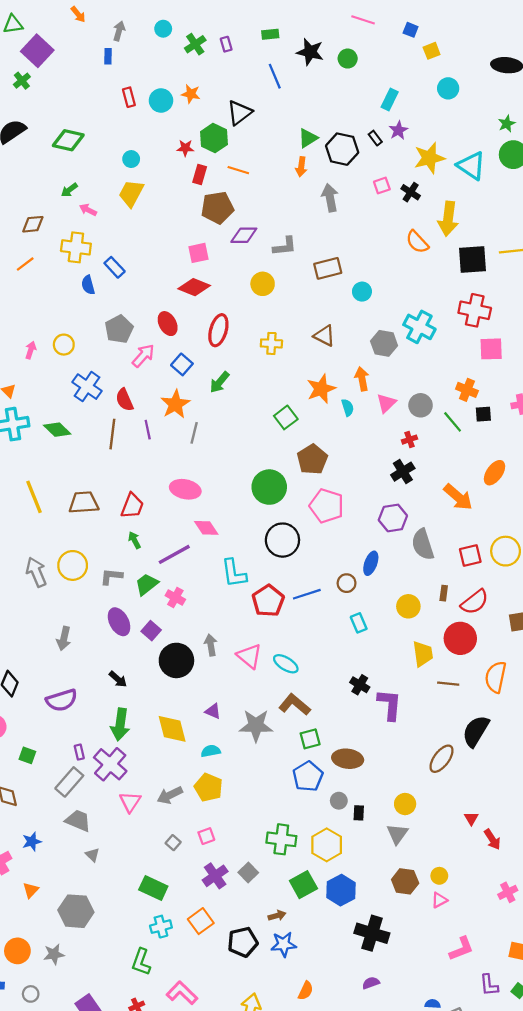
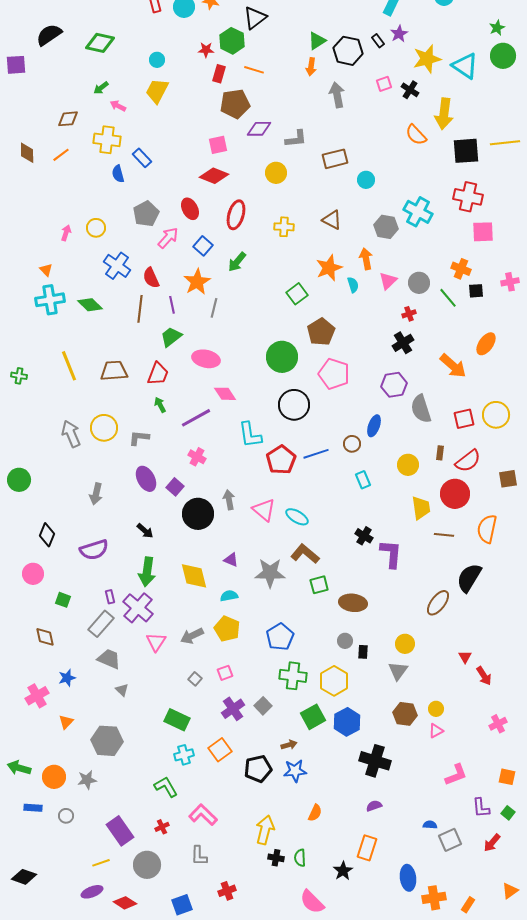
green trapezoid: (147, 584) -> (171, 337), moved
blue pentagon: (308, 776) -> (280, 637), moved
green L-shape: (141, 962) -> (166, 787), turned 130

